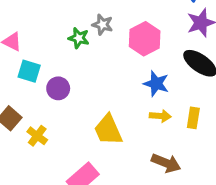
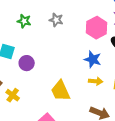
green star: (79, 38) -> (24, 21), moved
pink hexagon: (145, 39) -> (97, 28), moved

